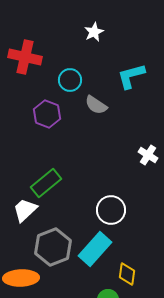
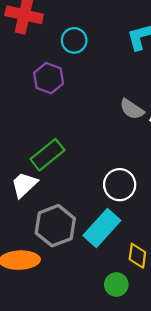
gray semicircle: (96, 105) -> (132, 109), moved

